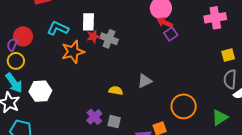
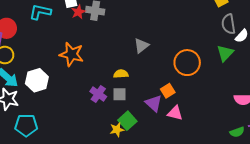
orange star: (73, 52) -> (71, 54), moved, turned -30
yellow semicircle: (116, 91) -> (121, 74), moved
green triangle: (220, 118) -> (225, 53), moved

